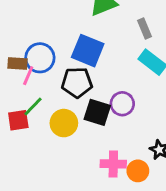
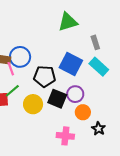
blue square: (88, 51) -> (71, 64), moved
pink line: (28, 76) -> (11, 69), turned -48
orange circle: (138, 171) -> (83, 112), moved

